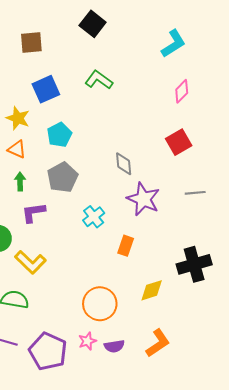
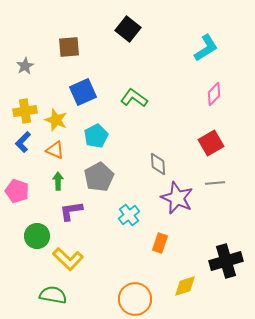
green L-shape: (99, 80) -> (134, 98), moved
gray line: (195, 193) -> (215, 183), moved

